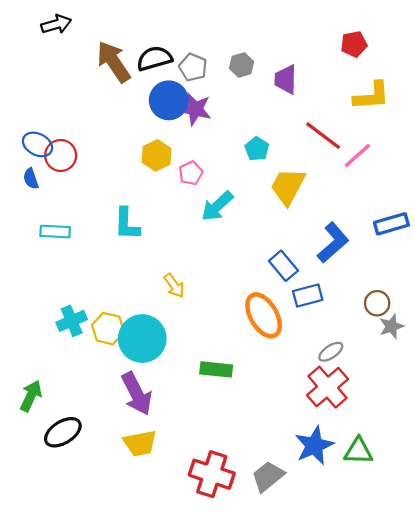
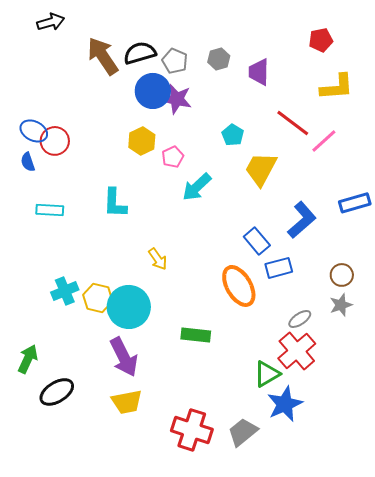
gray star: (391, 326) -> (341, 305), moved
green triangle: (358, 451) -> (267, 374), moved, turned -32

